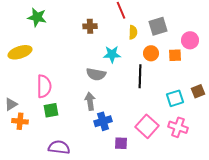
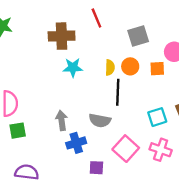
brown cross: (90, 26) -> (62, 36), size x1.6
yellow semicircle: (133, 32) -> (110, 68), moved
cyan star: (112, 54) -> (73, 68), moved
gray semicircle: (96, 74) -> (100, 120), moved

